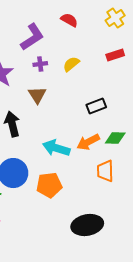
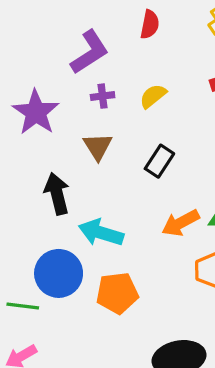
red semicircle: (69, 20) -> (150, 24), turned 72
black rectangle: (96, 106) -> (159, 161), moved, turned -36
cyan arrow: (56, 148) -> (101, 233), moved

